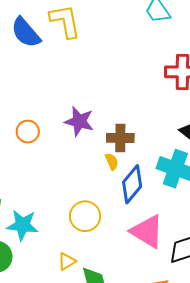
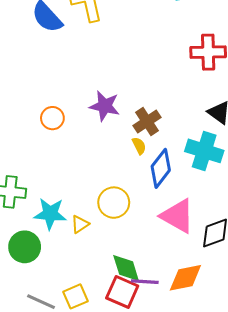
brown cross: (120, 138) -> (147, 121), turned -32
yellow triangle: (67, 261) -> (80, 224), moved

